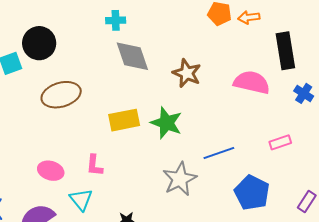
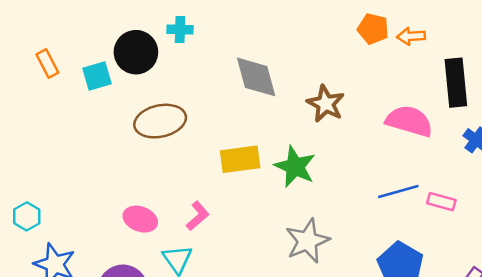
cyan cross: (116, 20) -> (180, 30), moved
pink rectangle: (280, 142) -> (441, 202), turned 30
blue line: (219, 153) -> (398, 192), moved
pink L-shape: (94, 165) -> (198, 216), turned -140

